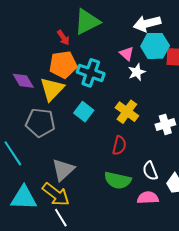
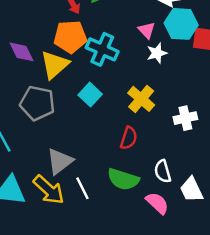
pink semicircle: (148, 198) -> (157, 203), turned 40
white line: (61, 218) -> (82, 188), moved

